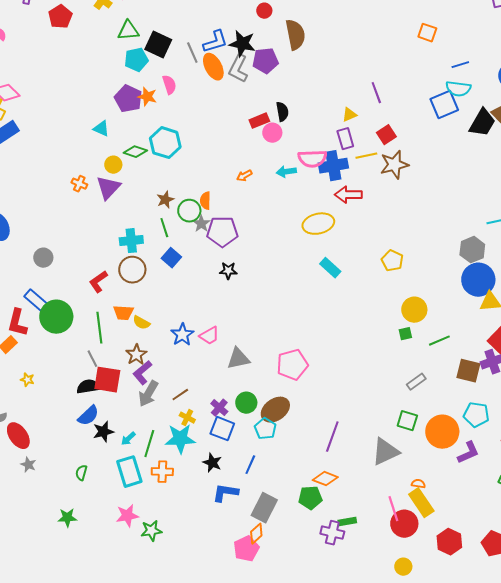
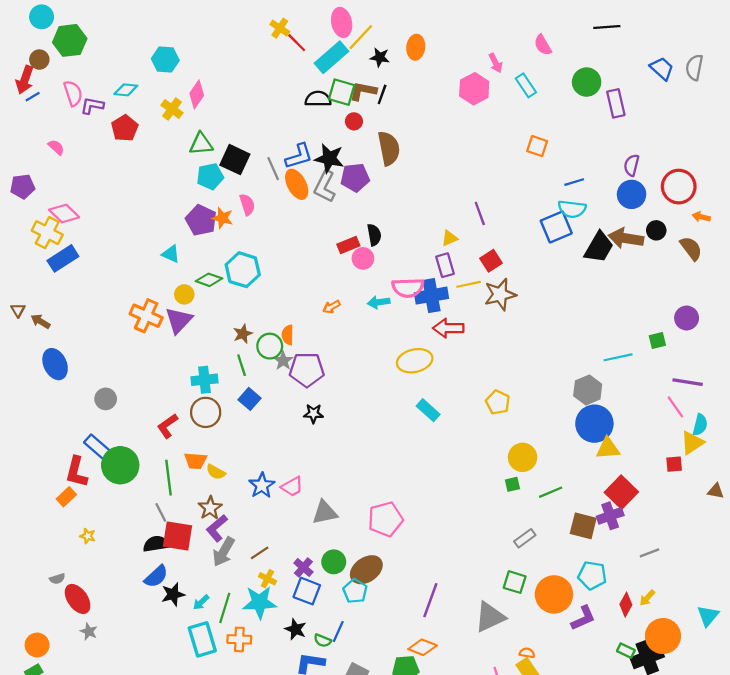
orange cross: (79, 184) -> (146, 316), size x1.8
green semicircle: (81, 473) -> (323, 641), moved, turned -84

